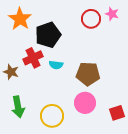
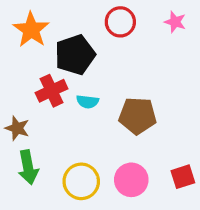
red circle: (91, 19) -> (120, 22), moved
brown star: (11, 72) -> (17, 128), moved
pink circle: (85, 103) -> (131, 180), moved

